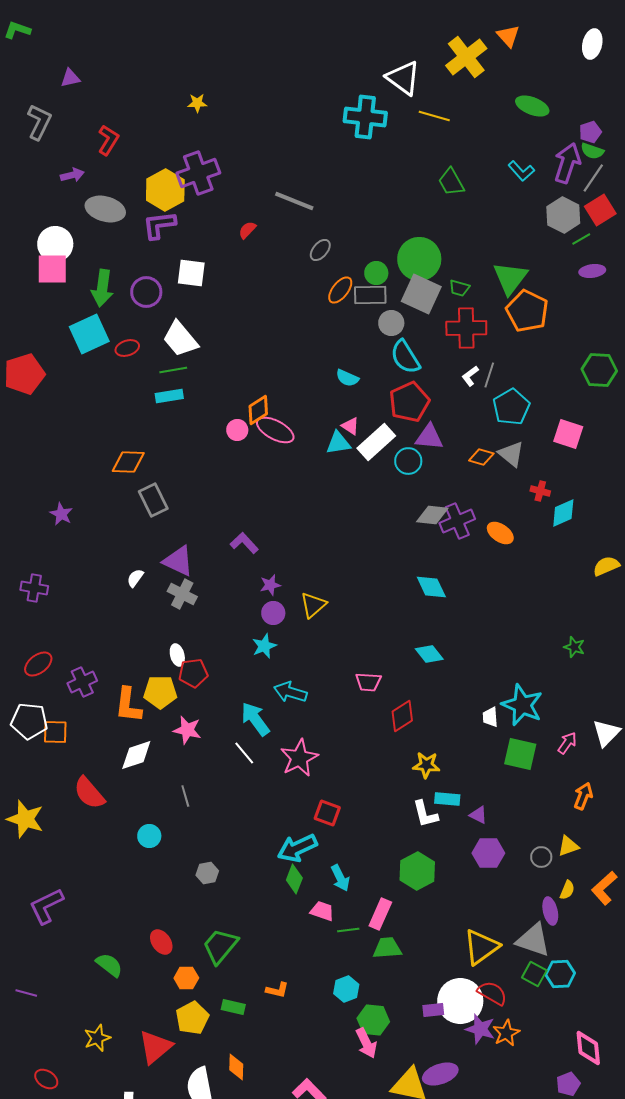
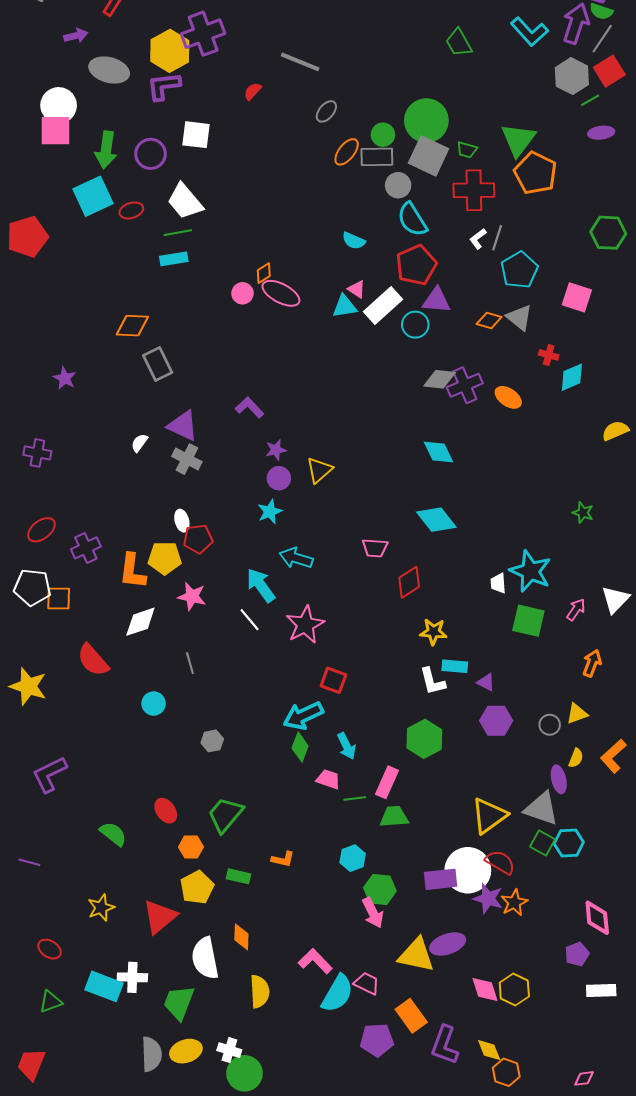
cyan L-shape: (521, 171) -> (529, 32), size x1.4
orange diamond: (258, 410) -> (264, 273), size x0.7
cyan diamond: (429, 654) -> (436, 520), size x1.4
purple rectangle: (433, 1010) -> (441, 879), size x1.5

